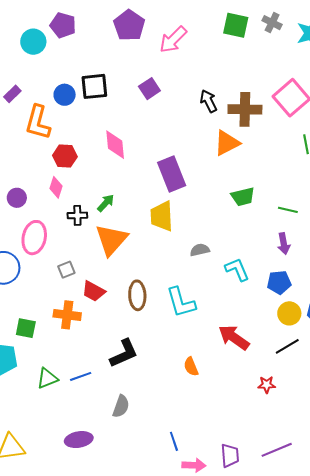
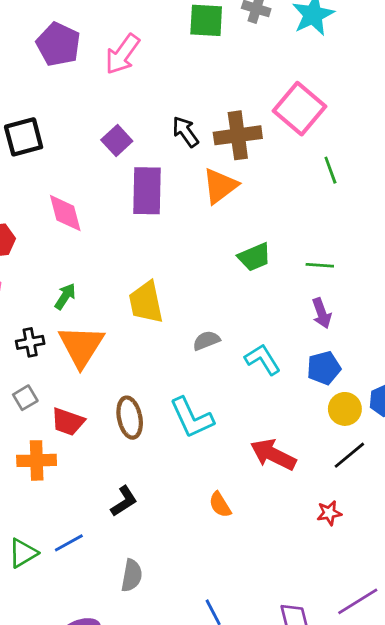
purple square: (149, 89) -> (117, 141), moved
purple rectangle: (172, 174) -> (147, 191), moved, turned 32
black cross: (77, 215) -> (30, 342), moved
black L-shape: (124, 353) -> (124, 501), size x0.7

